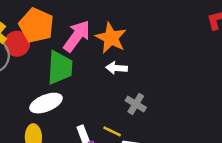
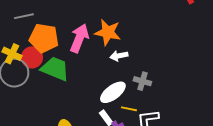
green trapezoid: (60, 68) -> (55, 69), moved, turned -56
white ellipse: (46, 103) -> (113, 92), moved

